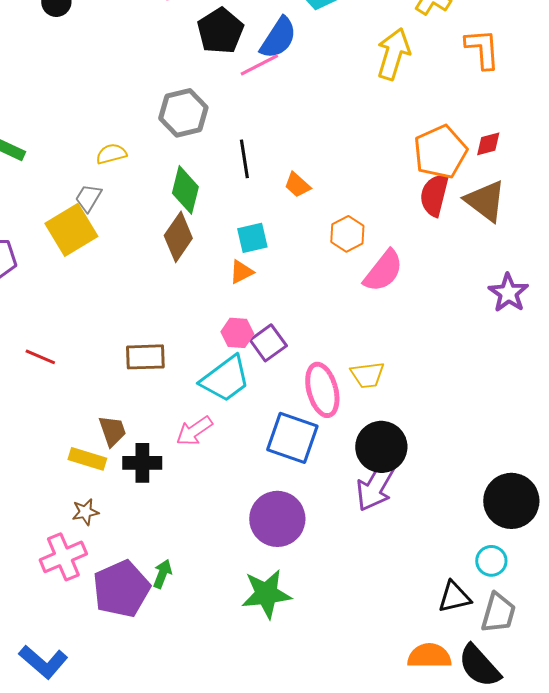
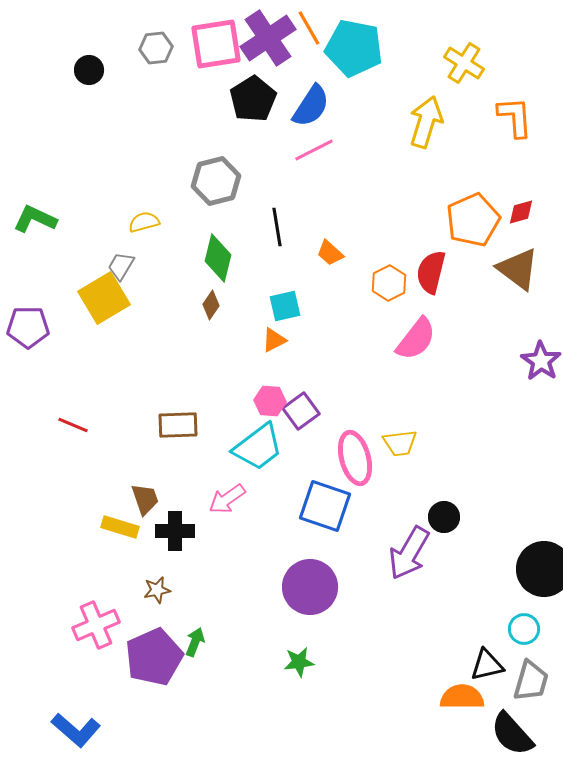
pink line: (259, 65) -> (314, 150), moved
red semicircle: (434, 195) -> (431, 272), moved
orange hexagon: (347, 234) -> (389, 283), moved
brown diamond: (178, 237) -> (211, 305), size x0.6
black circle: (381, 447) -> (444, 517), moved, size x0.6
brown star: (85, 512) -> (157, 590), moved
green star: (266, 594) -> (299, 662), size x0.6
orange semicircle: (429, 656) -> (462, 697), moved

